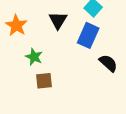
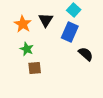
orange star: (16, 25) -> (23, 24), moved

